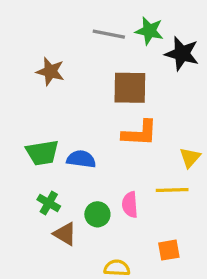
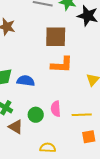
yellow line: (172, 190) -> (82, 115), moved
orange square: (169, 250) -> (89, 137), moved

